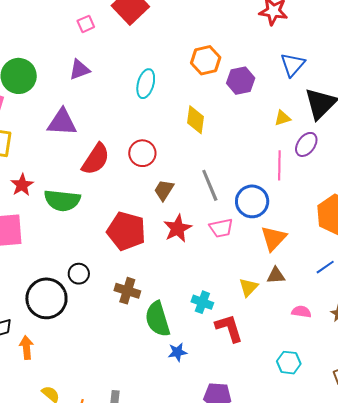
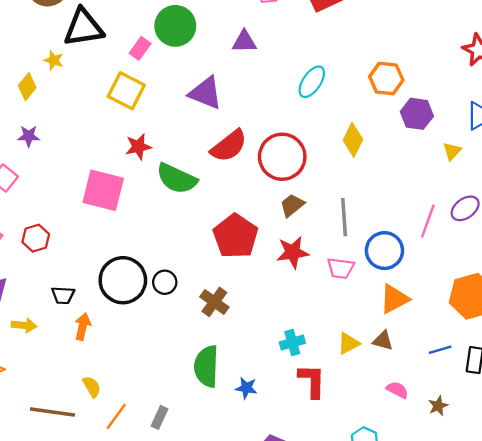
yellow triangle: (282, 118) -> (452, 151), moved, turned -48
red circle: (142, 153) -> (282, 157), size x1.5
black circle: (79, 274) -> (165, 282), moved
cyan cross: (202, 302) -> (292, 343), turned 35
green semicircle: (158, 319) -> (206, 366), moved

